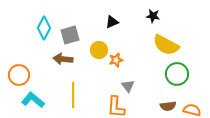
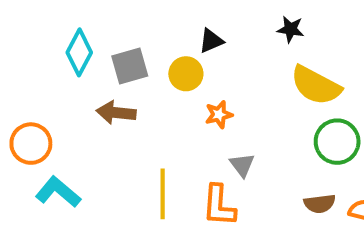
yellow circle: (99, 50) -> (186, 74), moved
yellow line: (73, 95) -> (163, 194), moved

